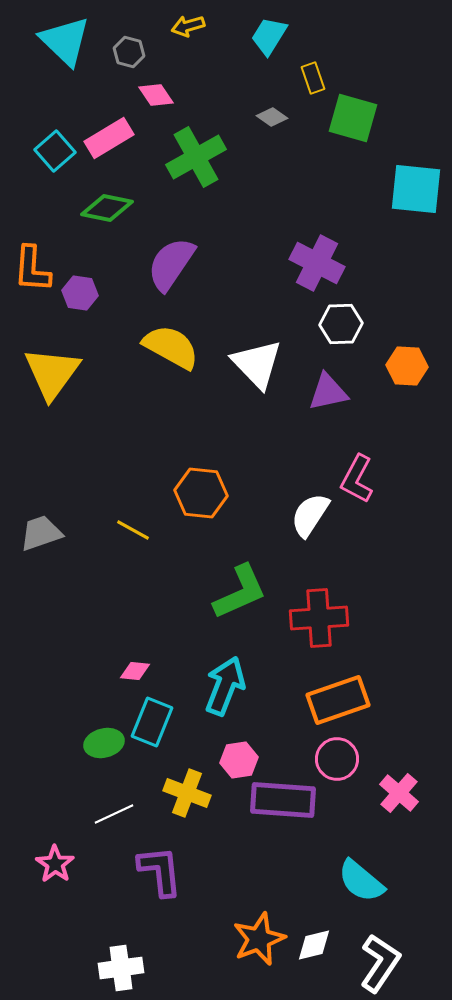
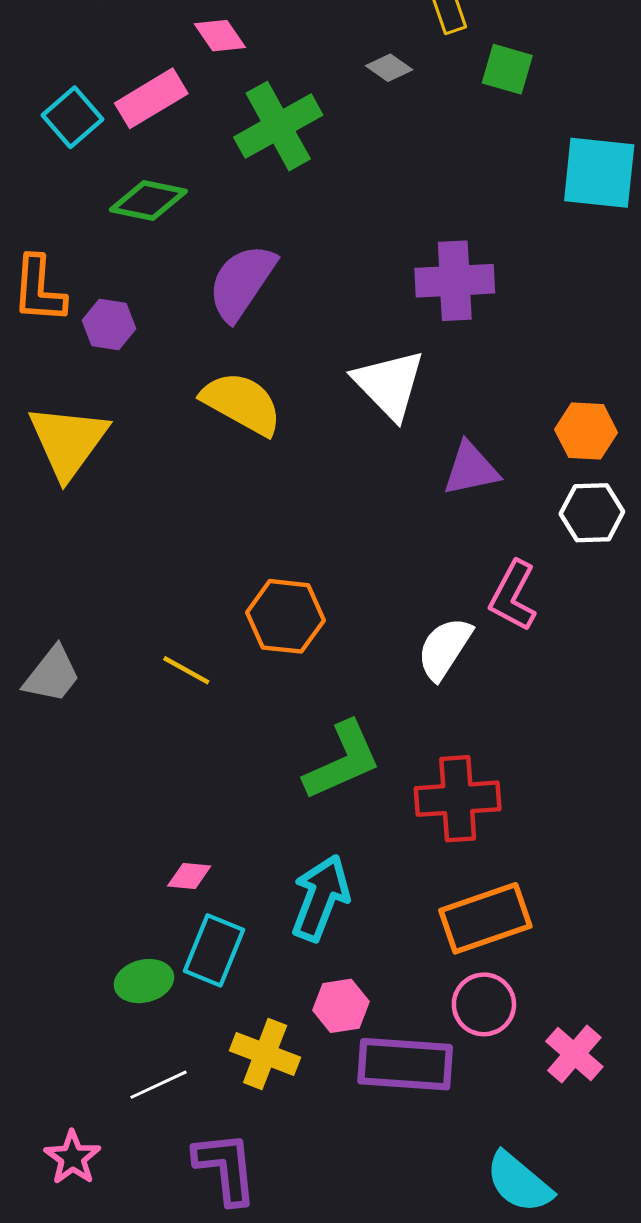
green square: (353, 118) -> (507, 69), size x0.7
purple cross: (317, 263) -> (455, 281), turned -30
white hexagon: (341, 324) -> (592, 513), moved
white triangle: (257, 364) -> (389, 384), moved
gray trapezoid: (41, 533) -> (52, 675), turned 147

